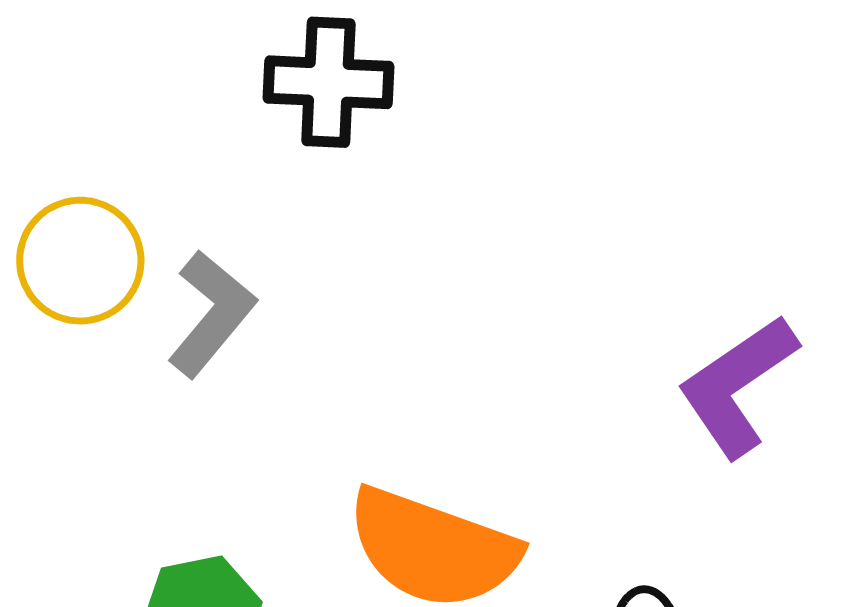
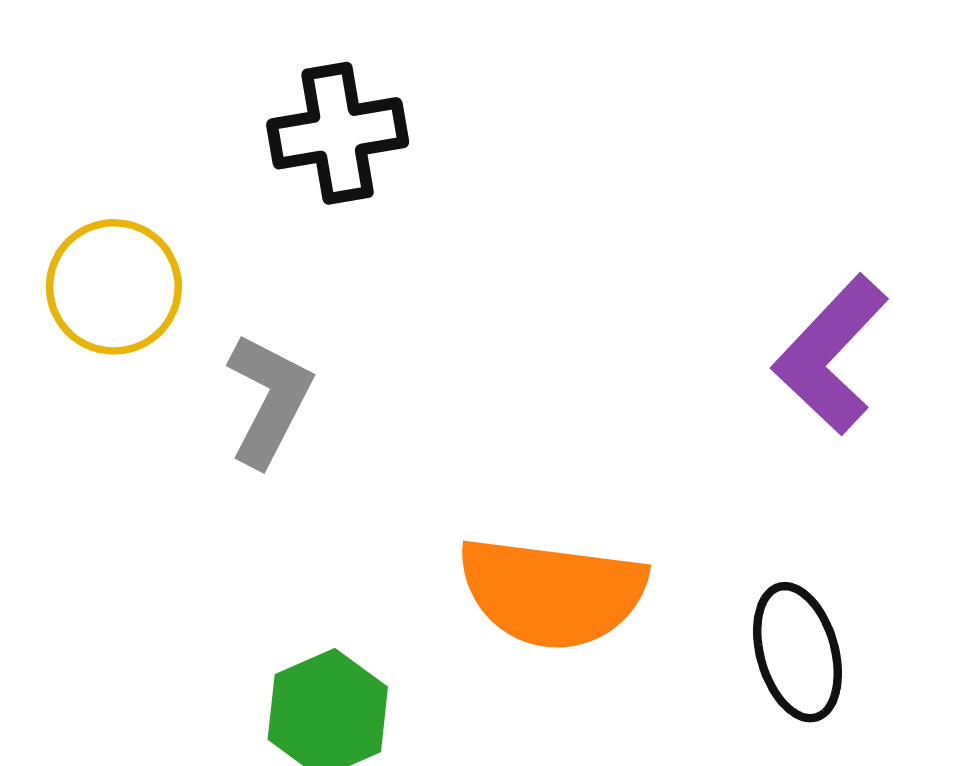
yellow circle: (80, 261) -> (114, 287), moved

